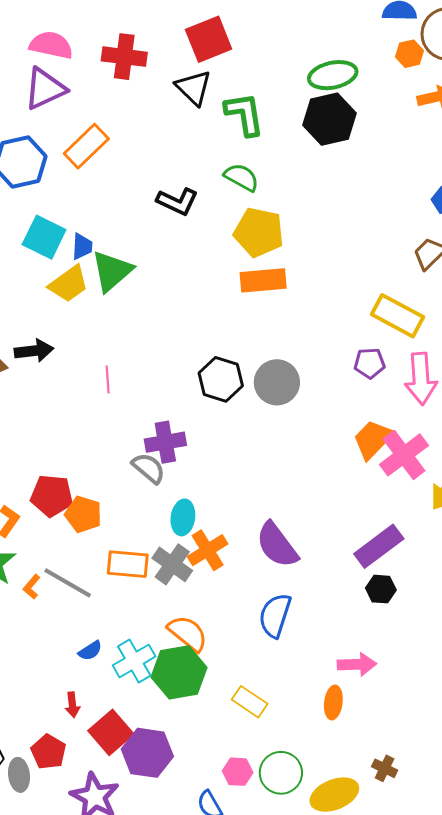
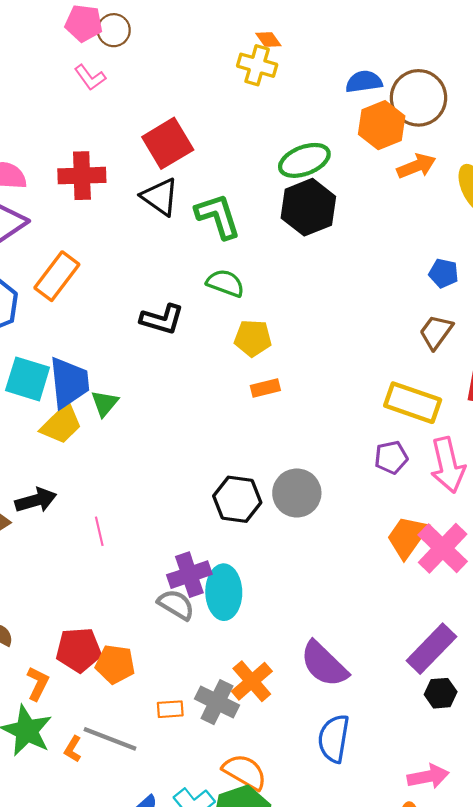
orange hexagon: (410, 54) -> (382, 125), size x1.6
yellow pentagon: (259, 232) -> (253, 338), size x0.7
blue trapezoid: (82, 247) -> (69, 383), size x1.8
green triangle: (112, 271) -> (105, 403), size x0.6
orange rectangle: (263, 280) -> (265, 388), size x0.6
pink line: (108, 379) -> (99, 531), moved
cyan ellipse: (183, 517) -> (224, 592), moved, size x1.4
orange rectangle: (128, 564) -> (170, 709), size x0.6

